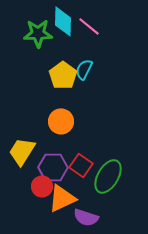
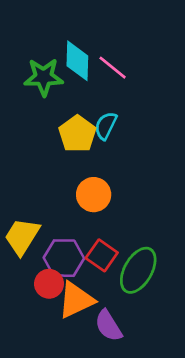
orange circle: (61, 121) -> (94, 195), moved
purple semicircle: (86, 217) -> (108, 326), turned 40

